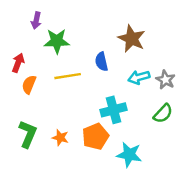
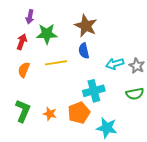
brown star: (132, 39) -> (86, 26), moved
red arrow: (18, 63) -> (22, 42), moved
green semicircle: (163, 114) -> (135, 94), turned 36

